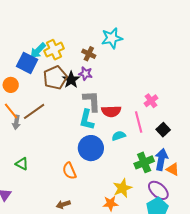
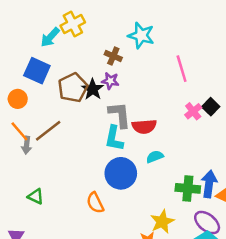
cyan star: (112, 38) -> (141, 35), turned 30
yellow cross: (54, 50) -> (73, 24), moved
cyan arrow: (38, 51) -> (50, 37), moved
pink line: (139, 122) -> (182, 69), moved
black square: (163, 130) -> (211, 107), moved
green cross: (144, 162) -> (188, 188), turned 30

